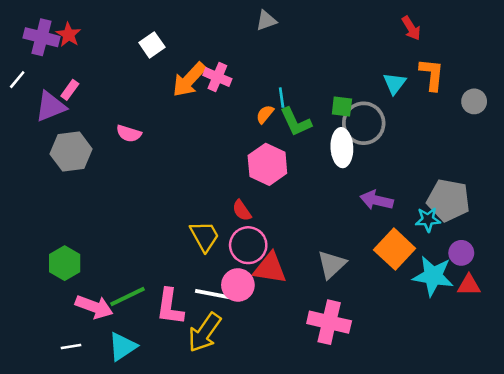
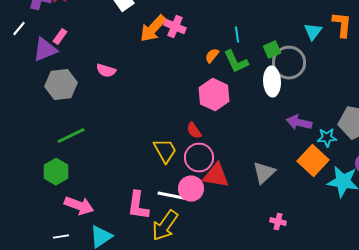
cyan line: (282, 98) -> (237, 35), moved
green square: (342, 107) -> (272, 50), turned -30
cyan star: (428, 220) -> (327, 138), moved
green line: (128, 297) -> (71, 136), moved
pink cross: (329, 322) -> (278, 222), moved, size x0.5

